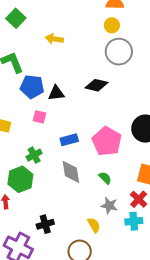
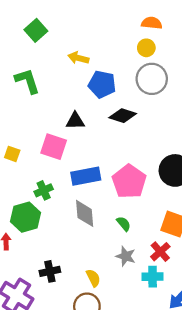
blue pentagon: (32, 87) -> (102, 84), moved
pink square: (40, 117) -> (54, 147), size x1.6
blue rectangle: (69, 140) -> (86, 176), size x1.4
yellow semicircle: (94, 225) -> (93, 278), moved

